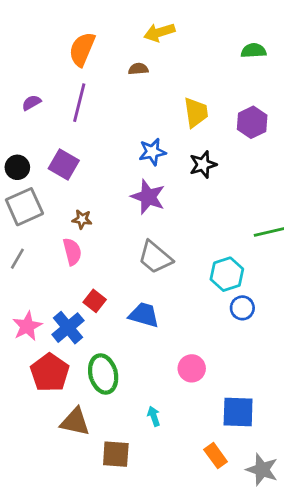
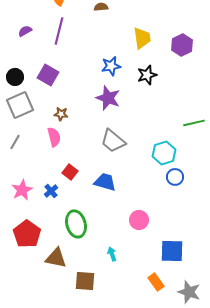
blue cross: (68, 328) -> (51, 191), size x0.6
red pentagon: (50, 373) -> (27, 234), moved

